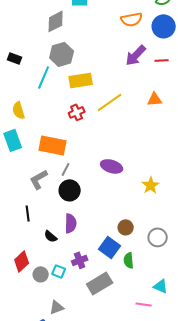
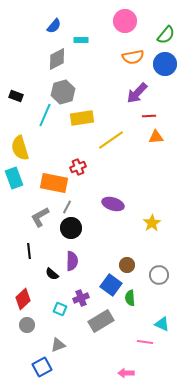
red line: (162, 60) -> (149, 116), moved
yellow semicircle: (19, 110) -> (20, 148), size x1.4
red cross: (77, 112) -> (78, 167), moved
gray circle: (41, 274) -> (27, 325), moved

